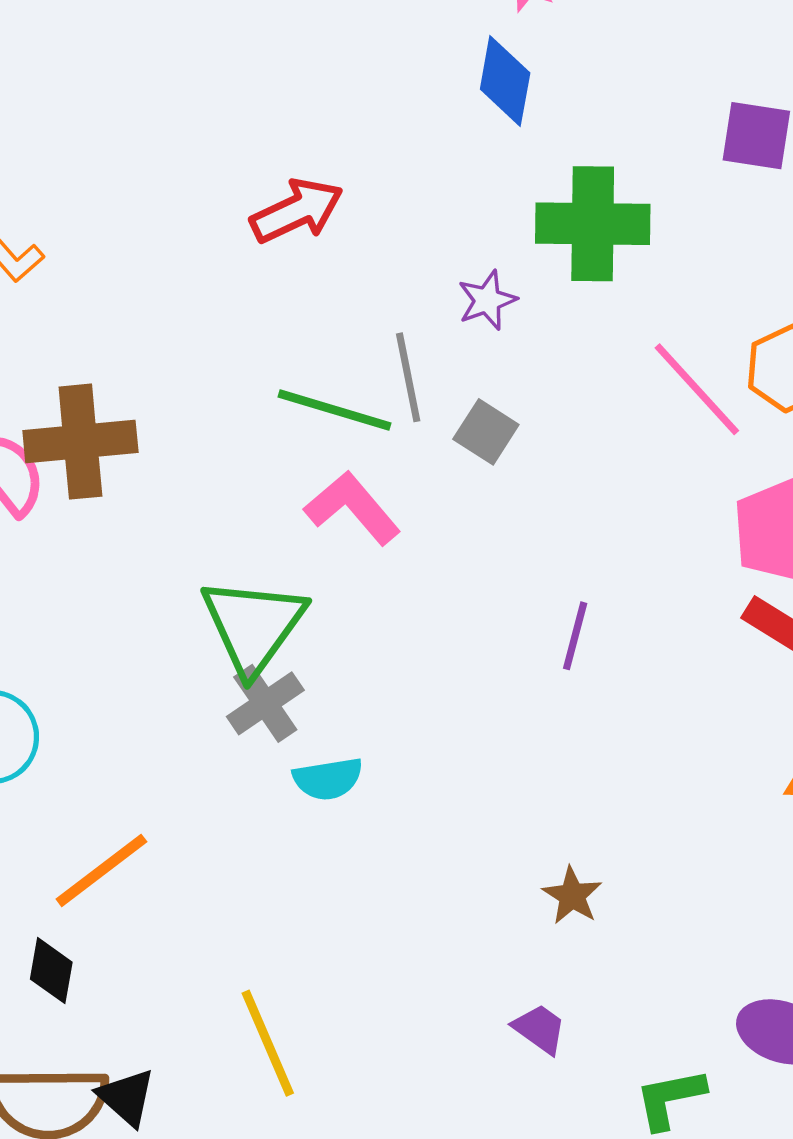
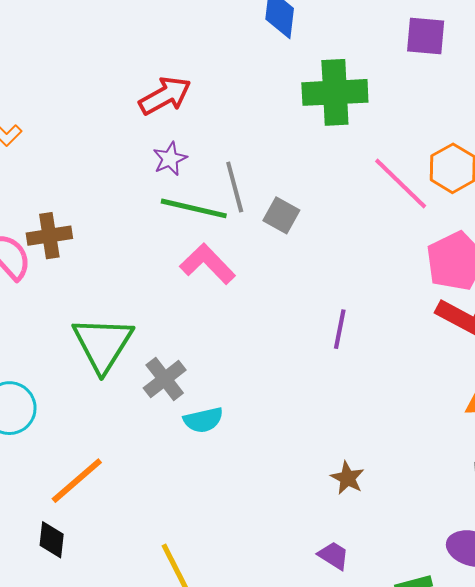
purple star: (487, 300) -> (170, 159), moved
brown cross: (80, 442) -> (49, 236), size x0.7
green triangle: (253, 626) -> (103, 344), moved

